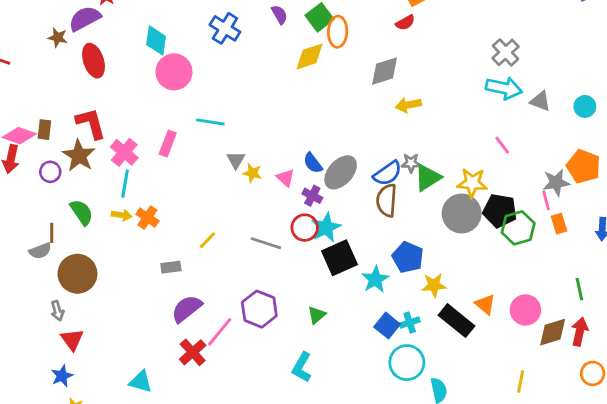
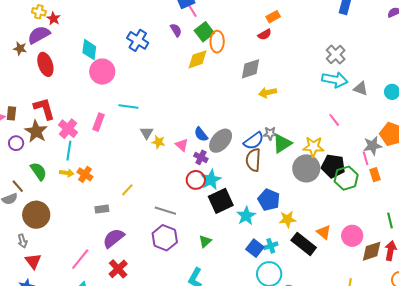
brown line: (52, 233) -> (18, 186), turned -40
gray line: (266, 243) -> (165, 211), moved
pink line: (220, 332) -> (80, 259), moved

